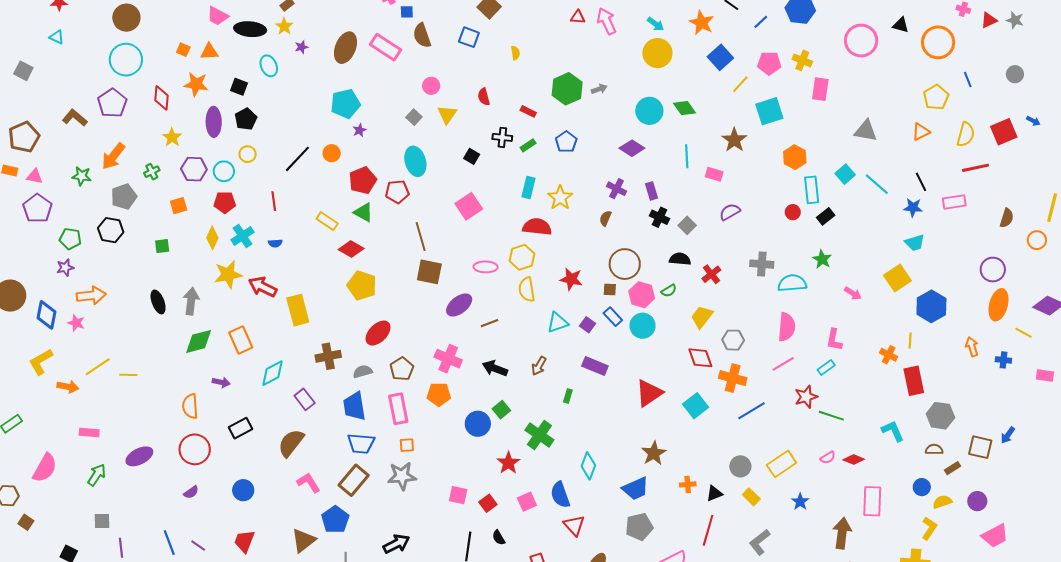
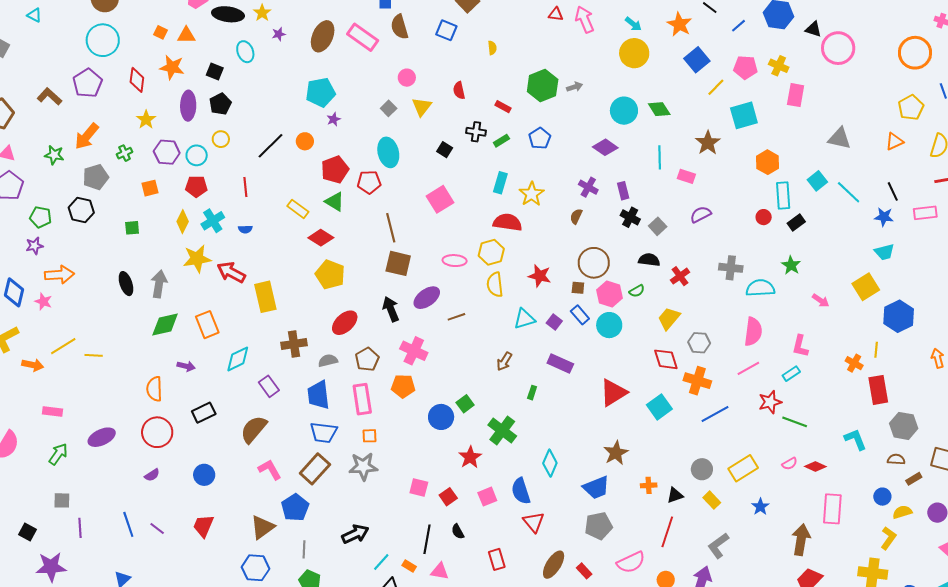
black triangle: (901, 25) -> (813, 29), moved
black arrow: (495, 368) -> (391, 309), moved, turned 45

